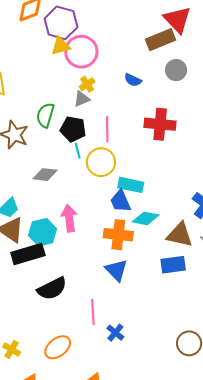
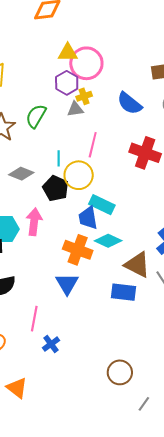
purple hexagon: (61, 23) -> (67, 83), moved, size x0.7
blue semicircle: (133, 80) -> (130, 103), size x1.5
black pentagon: (73, 129) -> (56, 188), moved

